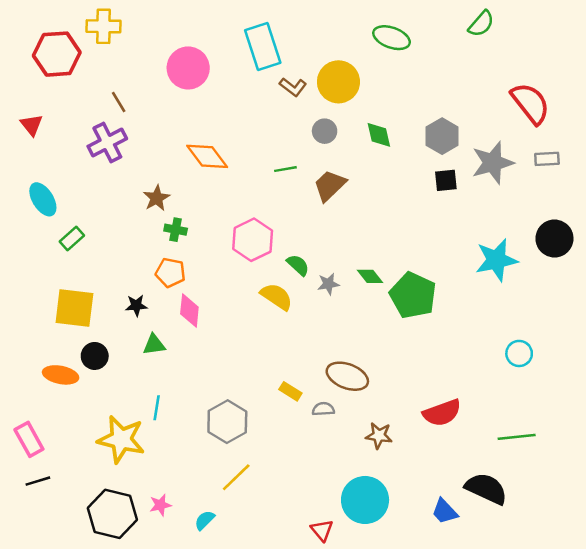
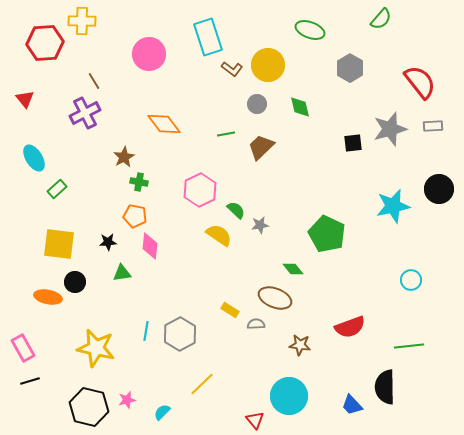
gray hexagon: (442, 136) -> (350, 68), moved
green diamond: (370, 276) -> (293, 269), moved
cyan line: (157, 408) -> (146, 331), moved
yellow line: (236, 477) -> (202, 384), moved
black semicircle: (486, 489) -> (385, 387), turned -116

